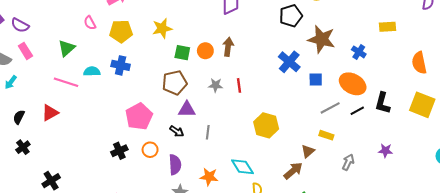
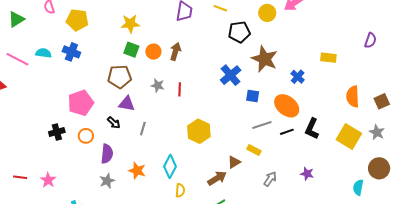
yellow star: (162, 28) -> (130, 24), moved
green triangle: (67, 48) -> (16, 19), moved
cyan diamond: (242, 167) -> (170, 166), turned 50

